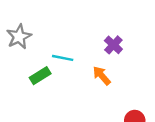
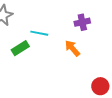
purple cross: (113, 45) -> (82, 22), turned 35

